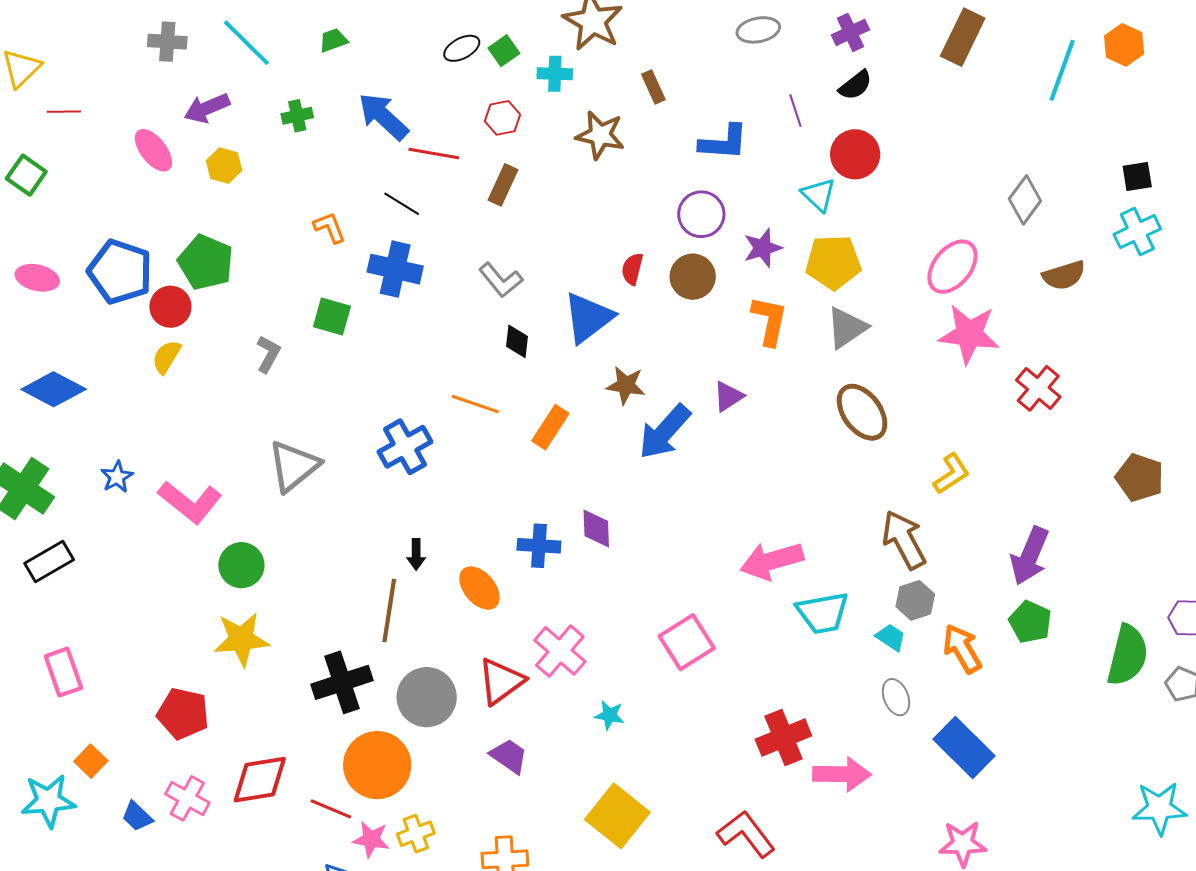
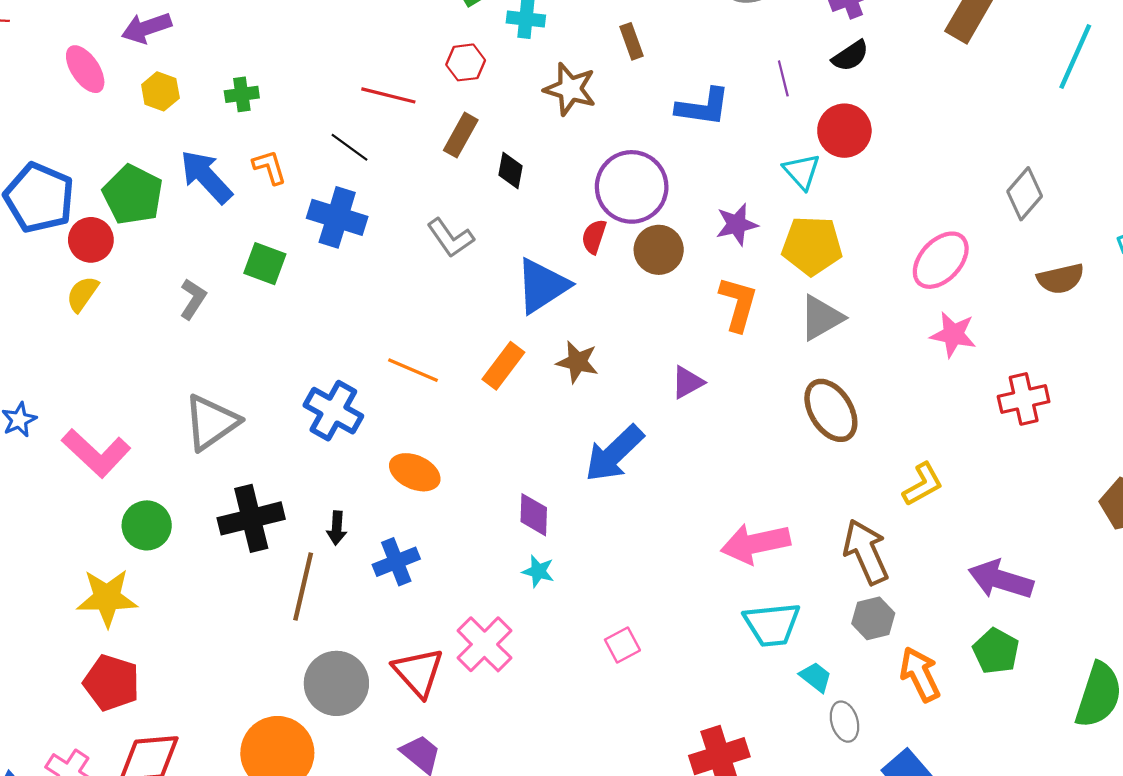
green cross: (297, 116) -> (242, 94), moved
blue arrow: (383, 116) -> (206, 177), moved
purple circle: (701, 214) -> (632, 187), moved, size x1.4
pink star: (969, 334) -> (953, 334), size x0.7
black diamond: (517, 341) -> (511, 171), moved
red cross: (1038, 388) -> (1024, 399), turned 33
orange rectangle: (550, 427) -> (503, 366), moved
blue arrow: (665, 432) -> (614, 454), moved
blue cross: (405, 447) -> (333, 411), turned -36
blue cross: (539, 546) -> (396, 562), moved, turned -30
purple arrow: (1030, 556) -> (1001, 580), turned 80
pink arrow: (772, 561) -> (755, 543), moved
orange ellipse: (479, 588) -> (415, 472), moved, turned -30
cyan trapezoid: (891, 637) -> (816, 677), moved
yellow star: (241, 639) -> (107, 598), moved
pink square: (687, 642) -> (622, 645), size x0.6
red triangle: (501, 681) -> (418, 672), turned -40
black cross: (342, 682) -> (251, 518), moved
red pentagon: (183, 714) -> (112, 683), moved
cyan star: (609, 715) -> (538, 571), moved

